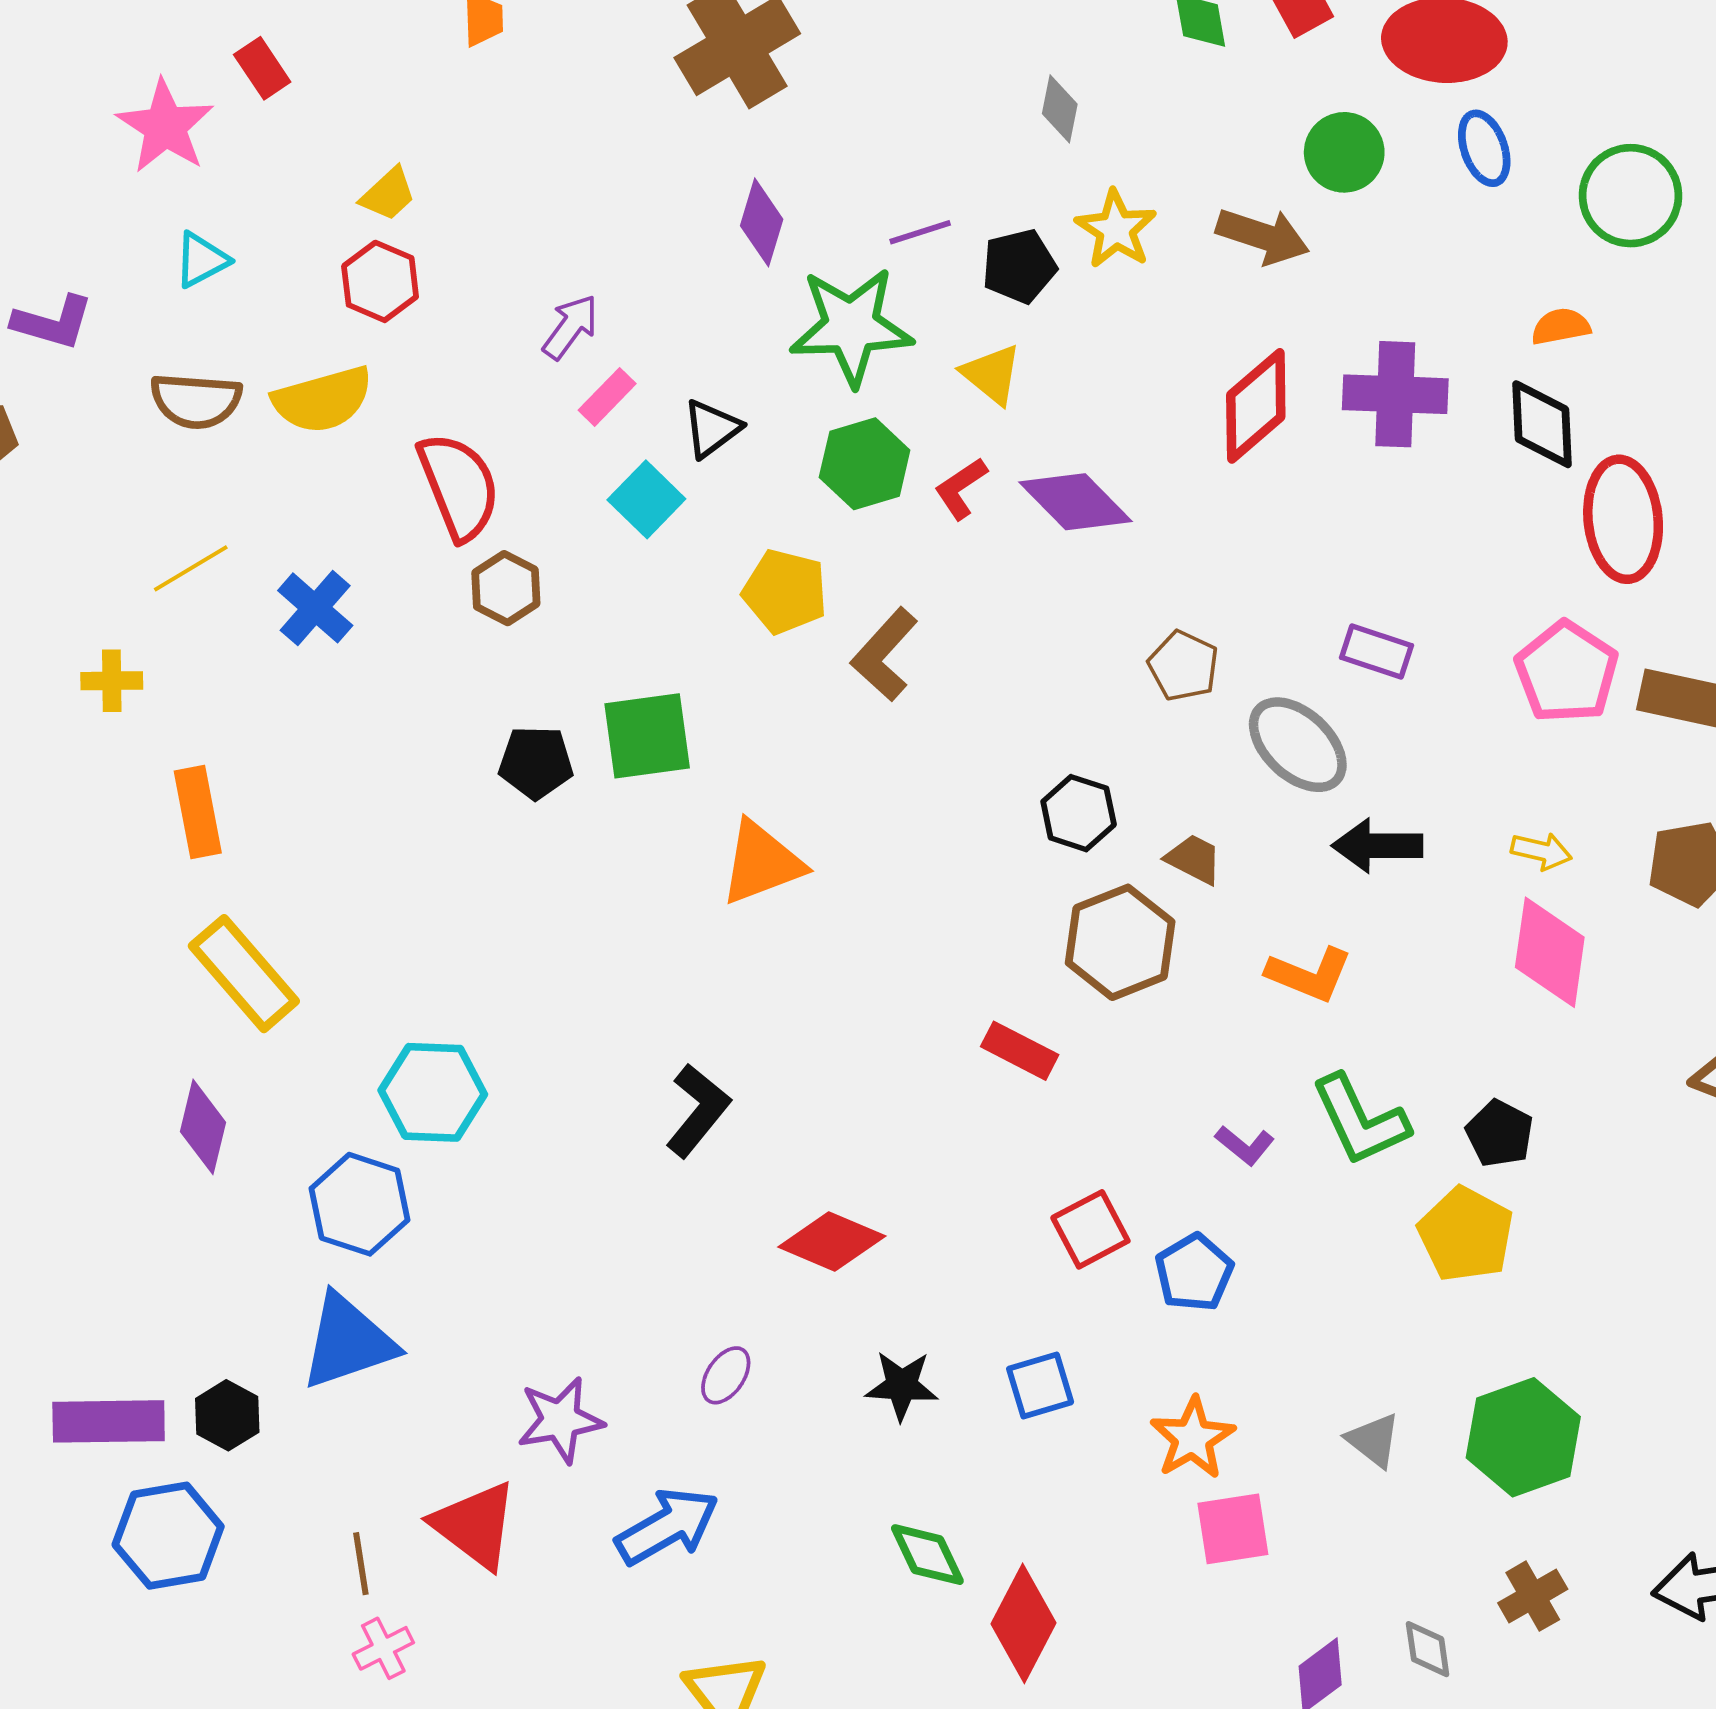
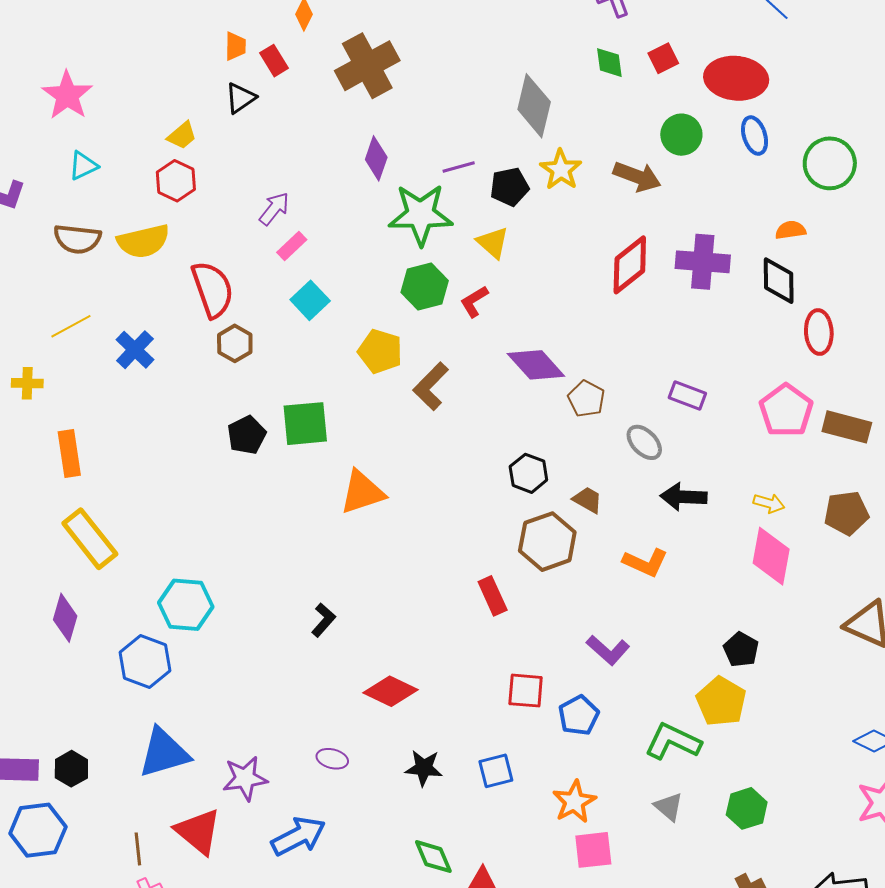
red rectangle: (262, 68) -> (274, 61), moved
gray diamond: (1060, 109) -> (534, 106), size x1.8
black triangle: (712, 429) -> (241, 98), moved
purple diamond: (1075, 502) -> (536, 365), moved
red ellipse: (1623, 519) -> (819, 332), size x0.7
gray ellipse: (1298, 745) -> (644, 442), size x0.7
black pentagon: (536, 763) -> (247, 435), turned -30
red rectangle: (1020, 1051) -> (493, 596), turned 36
black L-shape: (698, 1110) -> (323, 620), size x0.7
green L-shape: (1360, 1120) -> (673, 741), moved, turned 138
purple L-shape: (1245, 1145) -> (608, 650), size x1.4
red square: (1090, 1229) -> (526, 691), turned 30
blue triangle: (348, 1342) -> (164, 753), moved
purple ellipse: (726, 1375) -> (332, 759), turned 68
green hexagon: (1523, 1437) -> (747, 808), size x0.7

